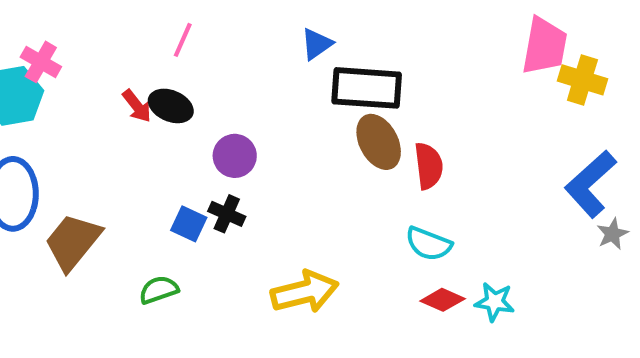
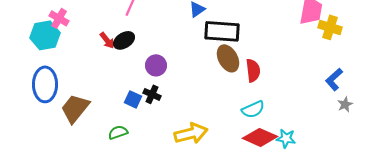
black ellipse: (171, 106) -> (124, 40), turned -55
blue L-shape: (590, 184) -> (334, 79), size x0.7
cyan semicircle: (429, 244) -> (253, 109), turned -45
red diamond: (443, 300) -> (260, 137), size x1.6

